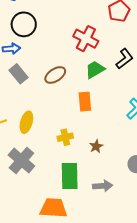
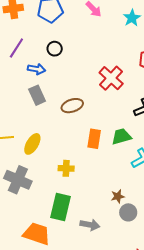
black circle: (24, 24) -> (55, 49), size x0.6
green trapezoid: (95, 70) -> (121, 136), moved
brown star: (96, 146) -> (118, 196), moved
gray cross: (21, 160) -> (18, 180), turned -32

